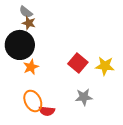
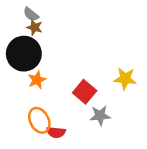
red square: (78, 63) -> (85, 92), moved

